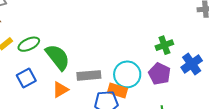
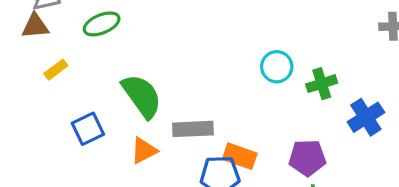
green ellipse: (29, 44) -> (102, 24), moved
cyan circle: (127, 74) -> (277, 67), moved, size x0.7
purple pentagon: (159, 74) -> (307, 158), moved, turned -30

